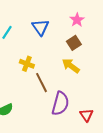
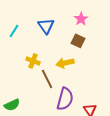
brown square: (74, 43) -> (78, 41), turned -32
yellow arrow: (71, 66) -> (65, 63), moved, turned -48

